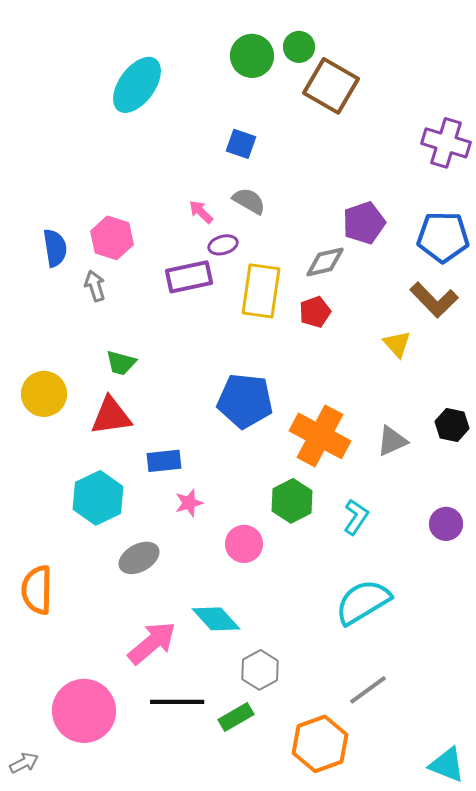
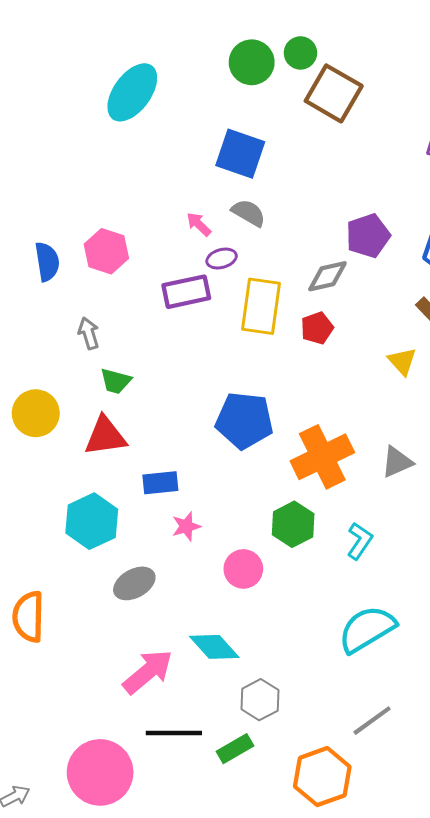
blue square: (241, 144) -> (240, 154), size x1.6
gray arrow: (95, 286) -> (89, 333), moved
orange cross: (320, 436) -> (322, 457), turned 36
pink circle: (84, 711) -> (100, 772), moved

